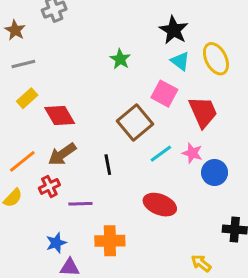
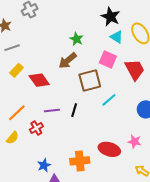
brown square: (135, 122) -> (90, 80), turned 30
pink star: (192, 153) -> (134, 141), moved
brown arrow: (62, 154) -> (68, 61), moved
black line: (108, 165) -> (74, 110), turned 32
purple line: (80, 204) -> (52, 110), moved
red ellipse: (160, 205) -> (109, 149), moved

